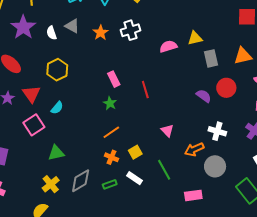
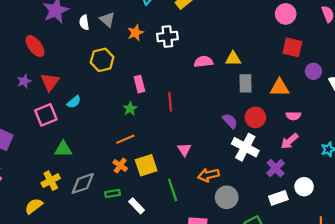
yellow hexagon: (57, 70) -> (102, 60), moved
white cross: (217, 131) -> (245, 147), moved, size x1.4
yellow square: (135, 152) -> (146, 165), size x1.5
white rectangle: (134, 178) -> (137, 206), moved

